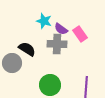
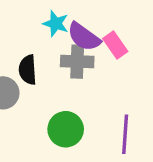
purple semicircle: (61, 29) -> (84, 37), size x1.5
black semicircle: (27, 49) -> (28, 70), turned -126

